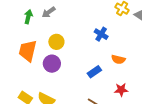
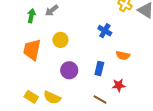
purple circle: (52, 64) -> (69, 70), moved
blue rectangle: (94, 72) -> (99, 68), turned -40
red star: (121, 90) -> (119, 85), moved

